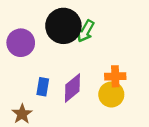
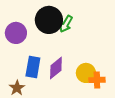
orange cross: (115, 76) -> (97, 80), moved
blue rectangle: (43, 87) -> (33, 67), size x1.5

